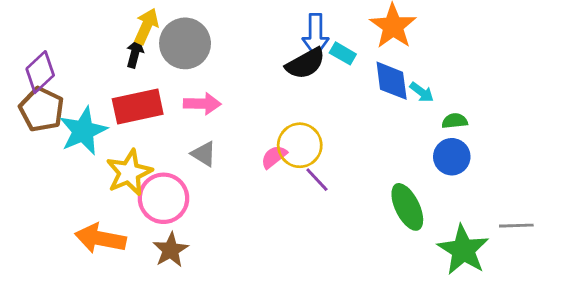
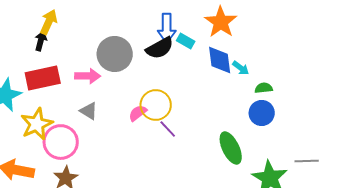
gray circle: (185, 43) -> (115, 54), moved

